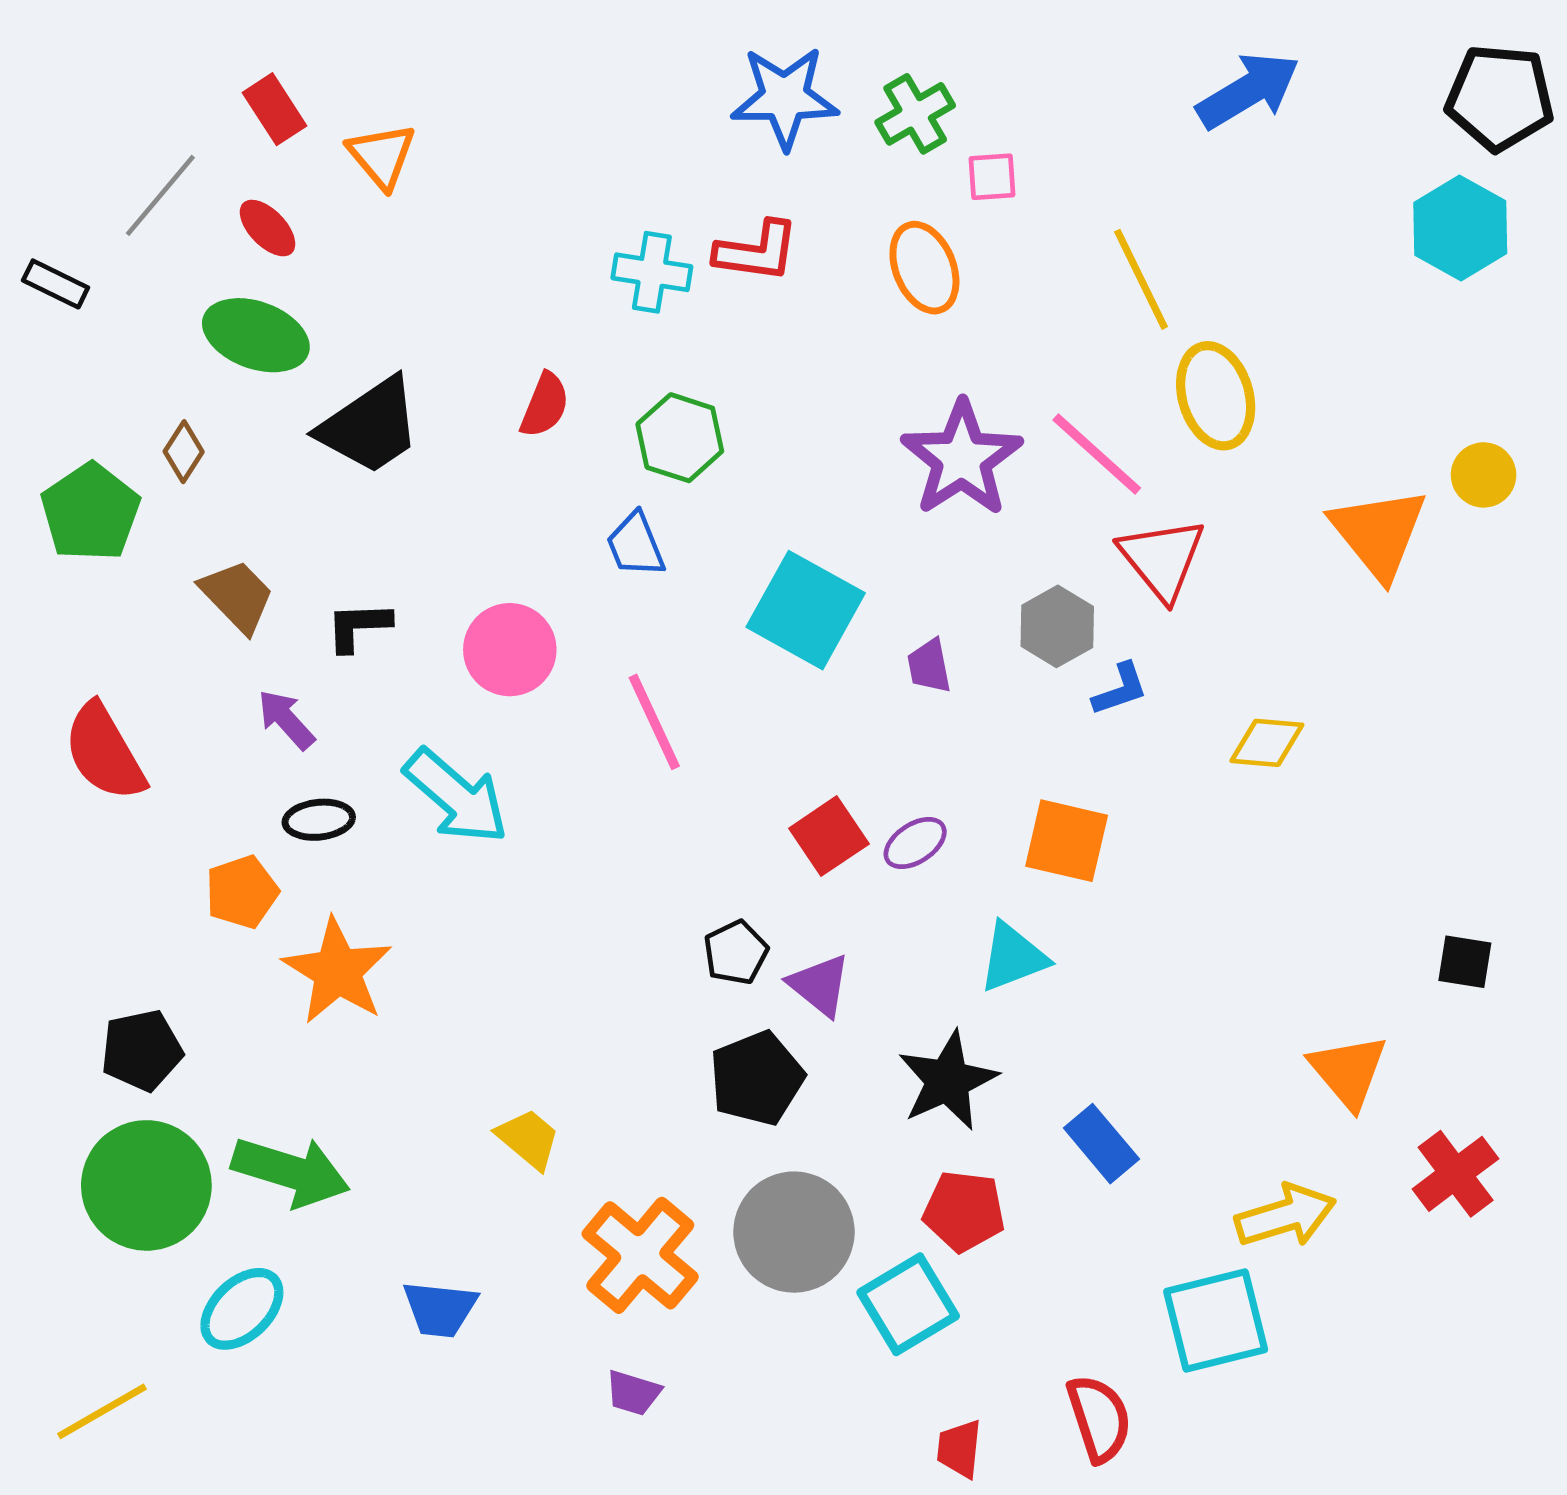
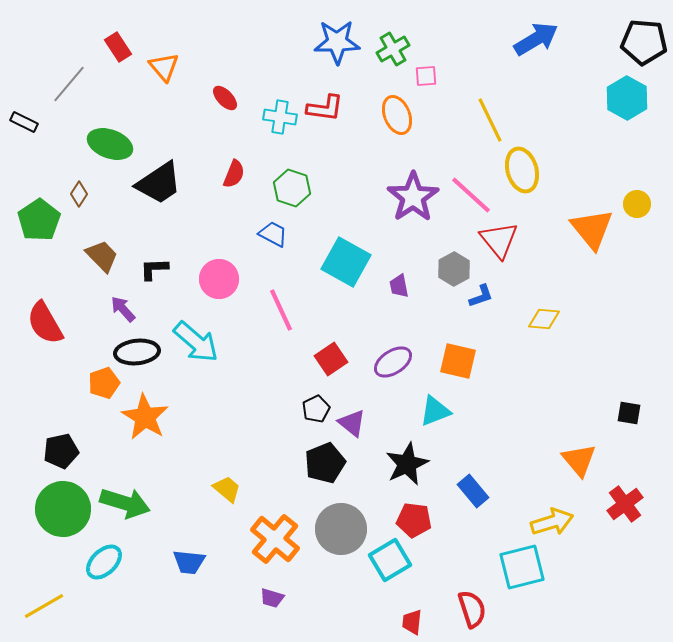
red ellipse: (268, 228) -> (225, 98), moved
blue trapezoid: (636, 545) -> (273, 234), turned 140
black ellipse: (319, 820) -> (137, 352), size x1.5
red square: (829, 836) -> (331, 359), moved
purple ellipse: (915, 843) -> (393, 362), size x1.4

